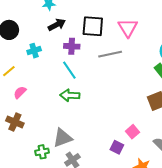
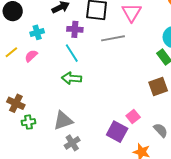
pink semicircle: (20, 92) -> (31, 56), moved
purple square: (117, 147) -> (117, 132), size x1.5
green cross: (42, 152) -> (29, 122), moved

